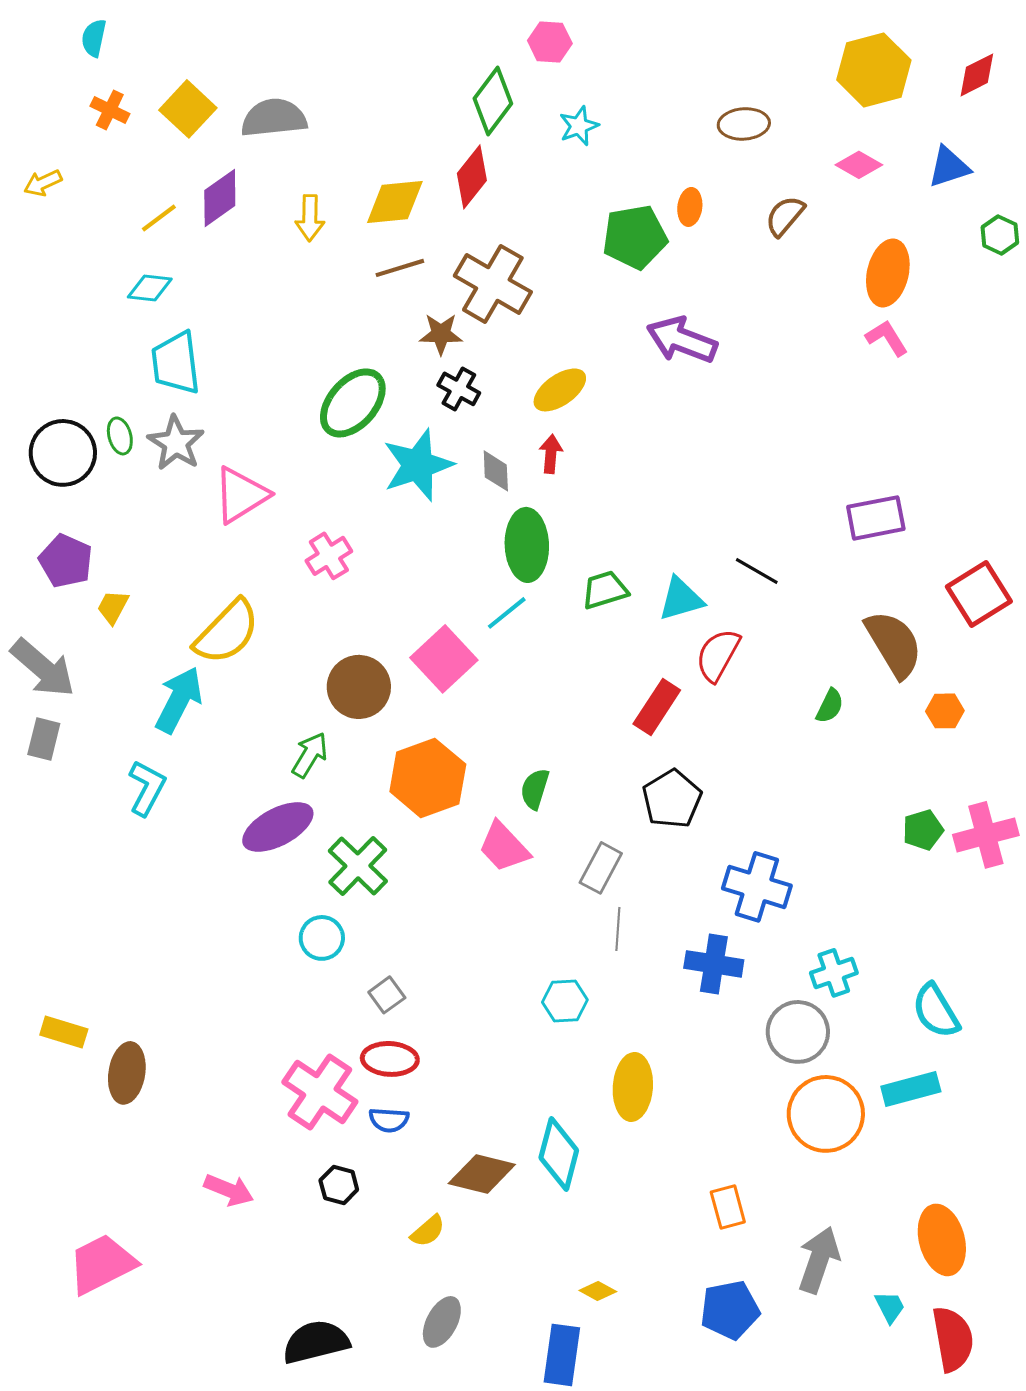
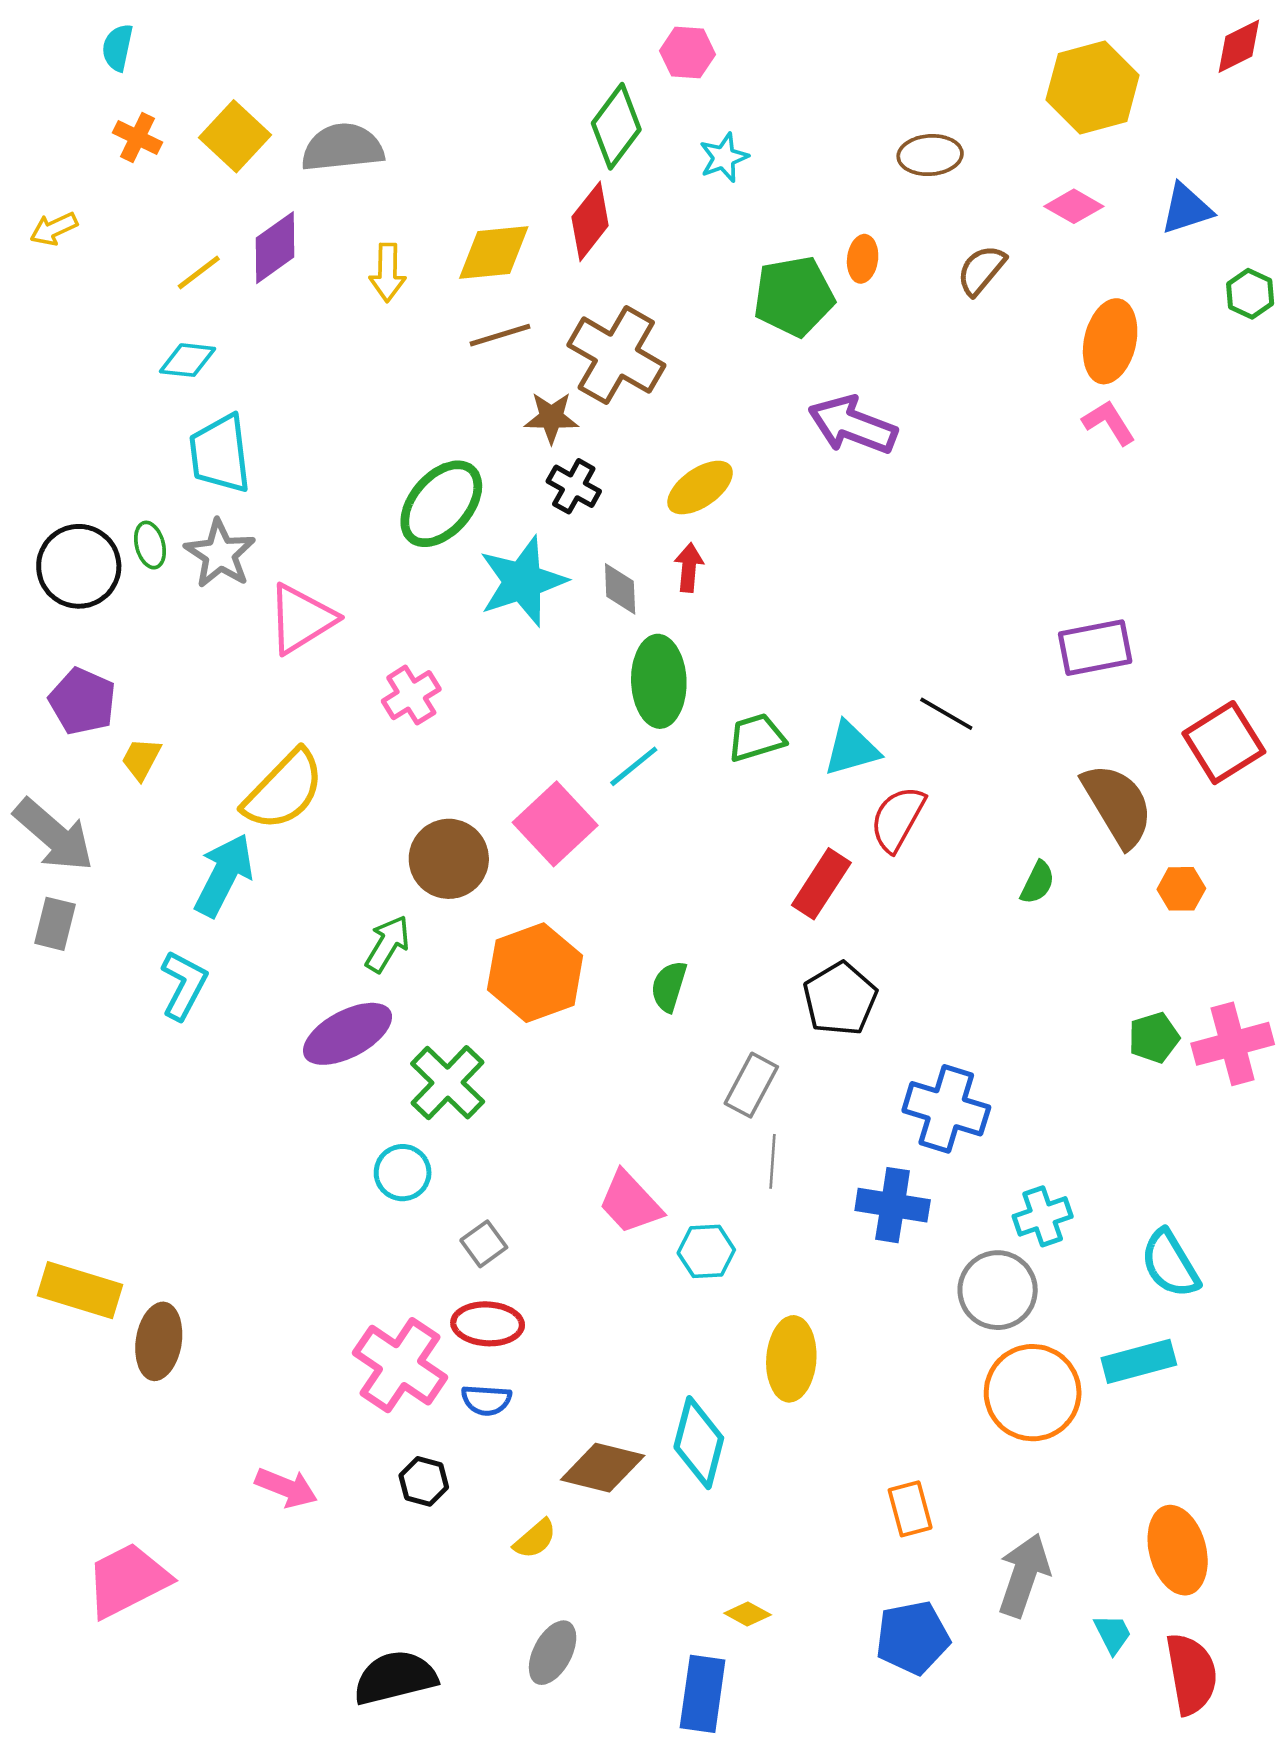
red diamond: (977, 75) -> (1239, 46), moved
pink trapezoid: (504, 847) -> (630, 1203), moved
yellow rectangle: (64, 1032) -> (80, 1290), size x1.4

